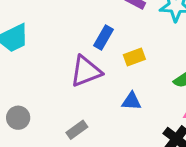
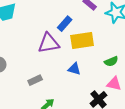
yellow rectangle: (134, 57) -> (82, 40), size x1.6

